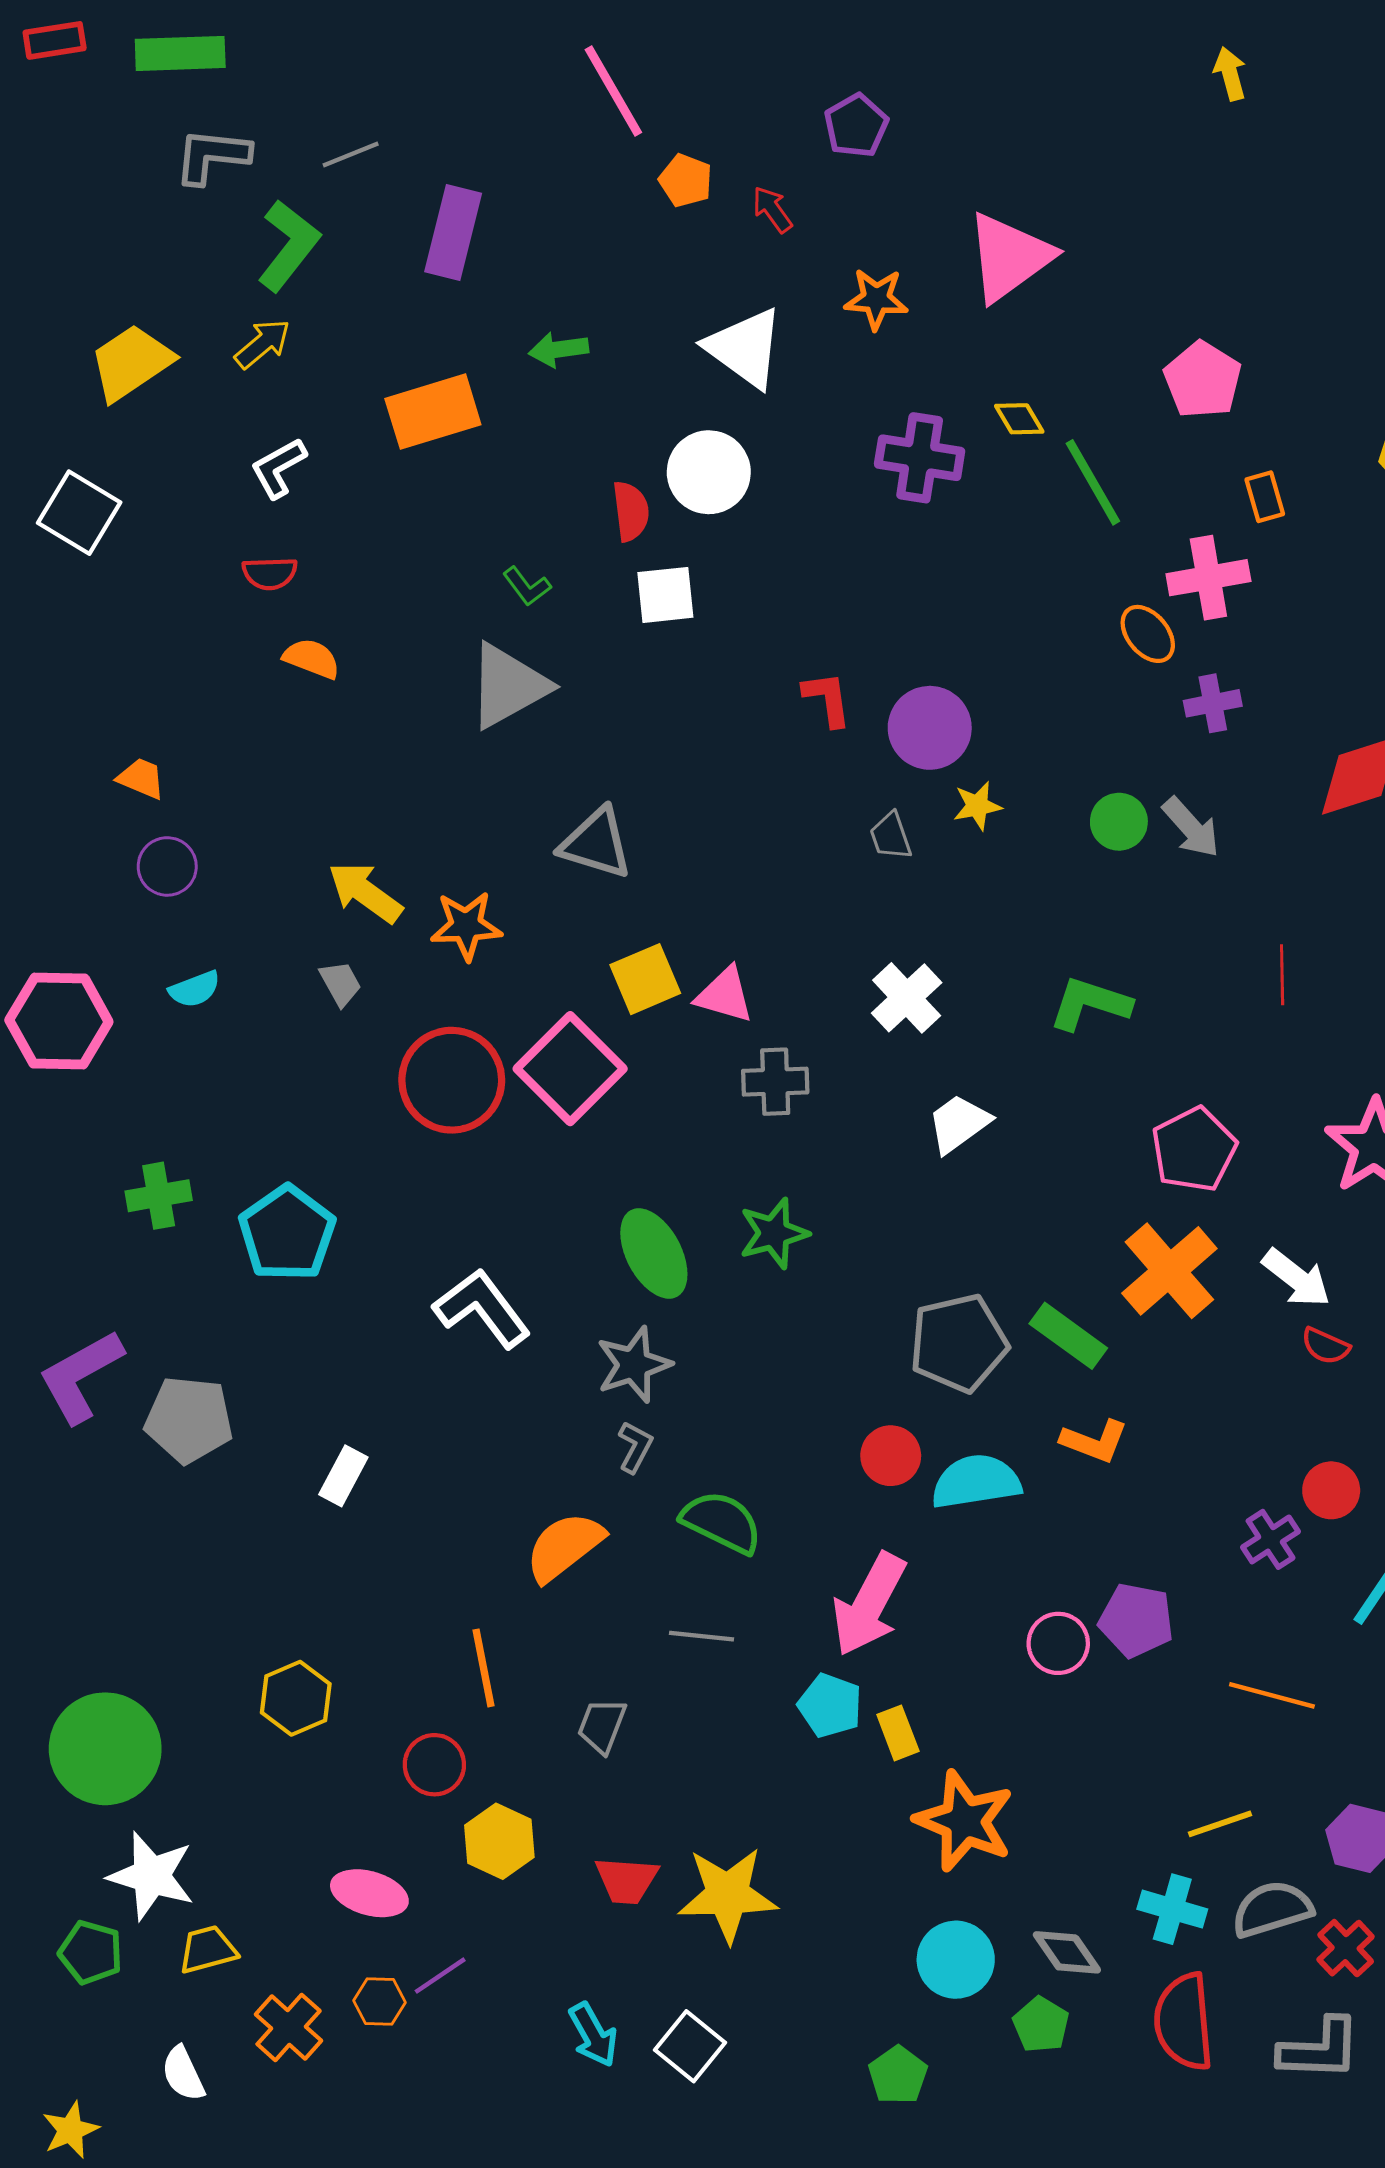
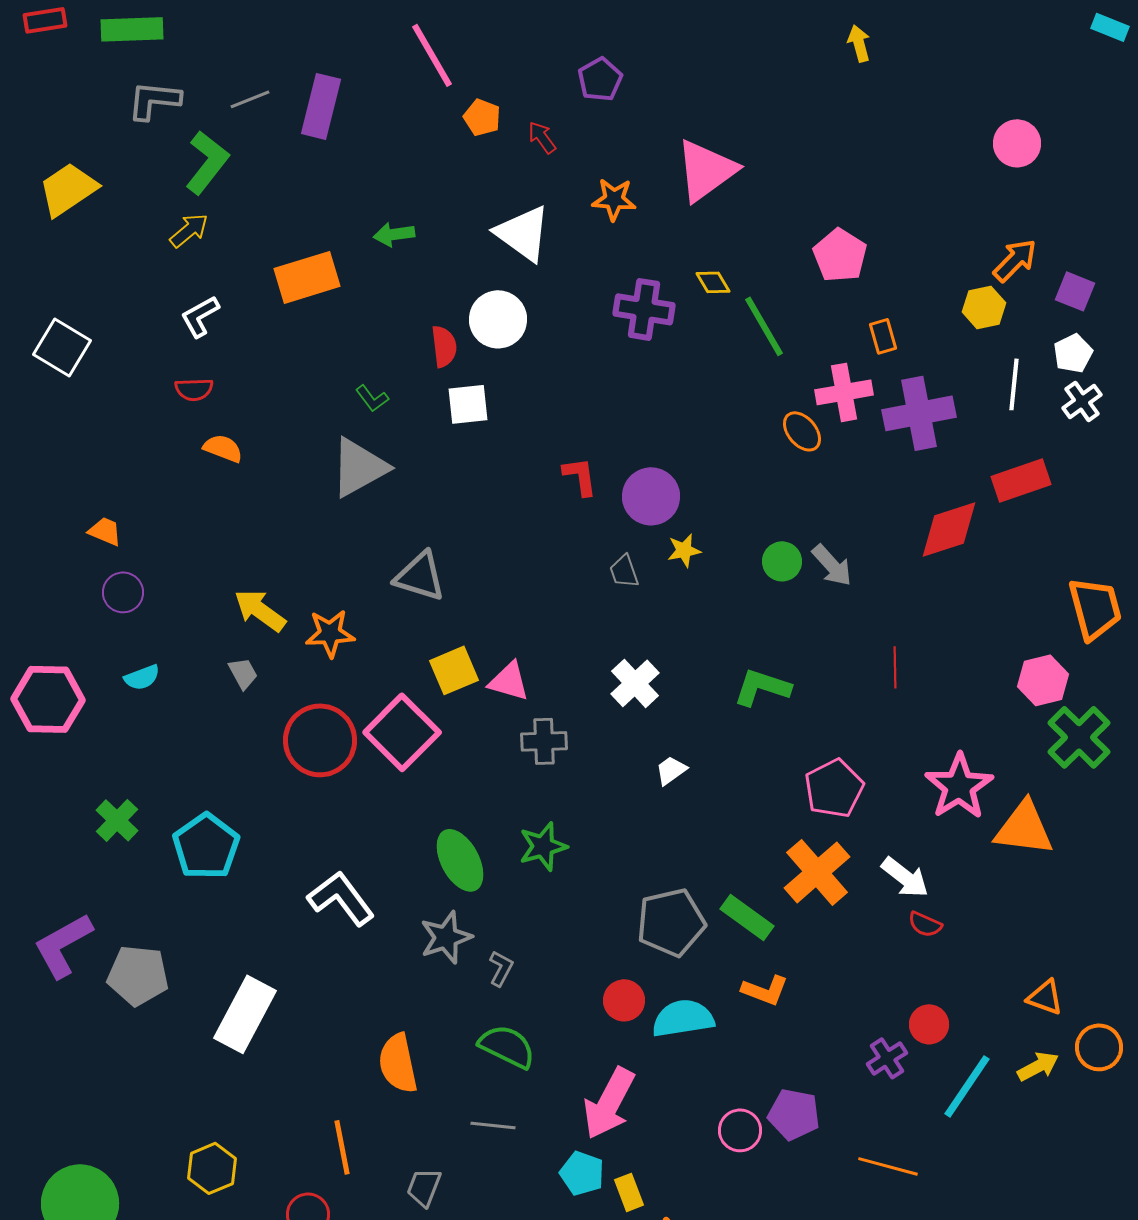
purple rectangle: (453, 233) -> (321, 106), moved
yellow trapezoid: (131, 362) -> (68, 189), moved
purple cross: (1213, 703) -> (919, 413), moved, size x1.8
white trapezoid: (959, 1124) -> (671, 770), size x0.7
green cross: (159, 1196) -> (117, 820), turned -36
gray L-shape: (635, 1447) -> (501, 968), moved
white rectangle: (343, 1476) -> (245, 1014), size x1.8
orange semicircle: (564, 1547) -> (398, 1063), turned -64

